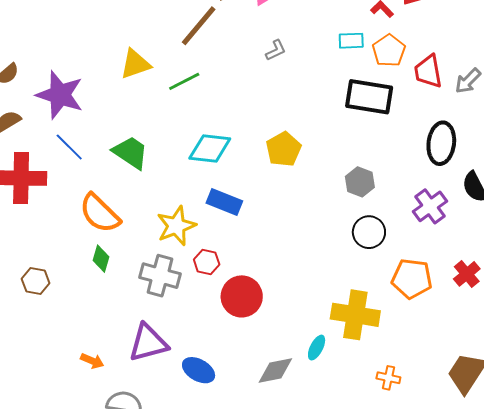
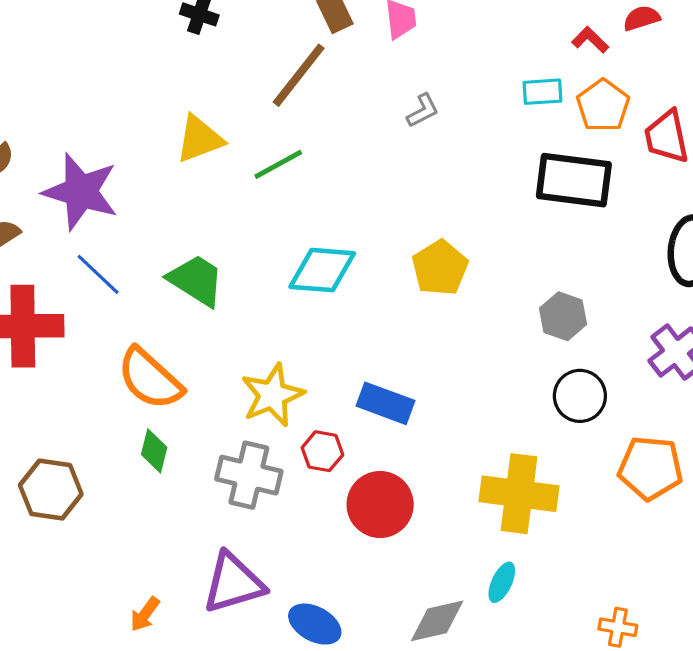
blue rectangle: (224, 202) -> (385, 403), moved
brown hexagon: (36, 281) -> (51, 490), size x1.4
yellow cross: (355, 315) -> (519, 494), moved
orange arrow: (92, 361) -> (145, 614), turned 105

